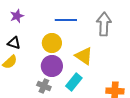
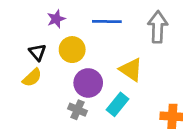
purple star: (17, 16) -> (56, 19), moved
black triangle: (14, 43) -> (37, 52), turned 32
yellow circle: (52, 43) -> (72, 50), moved

